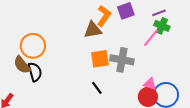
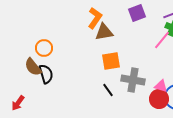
orange L-shape: (104, 16) -> (95, 18), moved
orange circle: (33, 46) -> (44, 48), size x0.7
gray cross: (122, 60) -> (133, 80), moved

